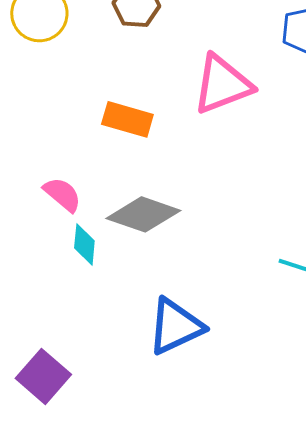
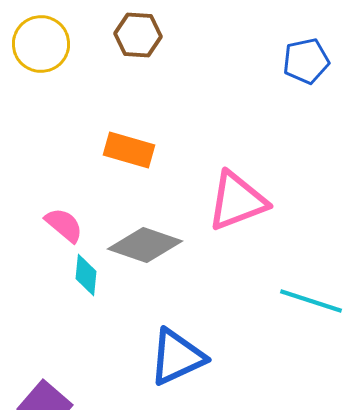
pink triangle: (222, 84) -> (237, 201), moved

